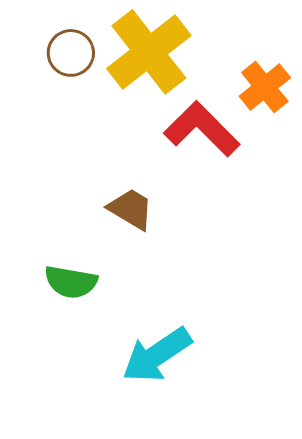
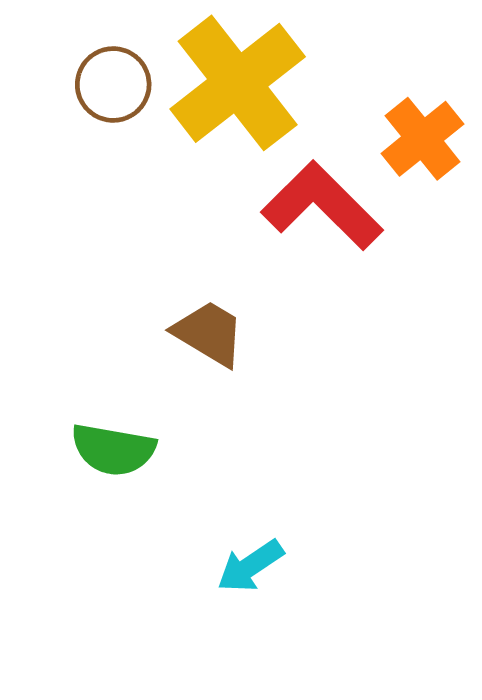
cyan arrow: (157, 355) -> (250, 566), size x0.6

